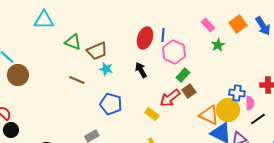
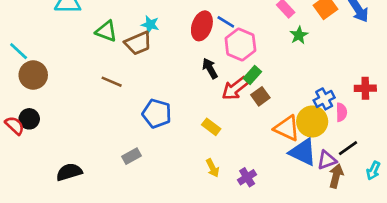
blue line: (163, 35) -> (226, 22), turned -64
cyan star: (106, 69) -> (150, 25), moved
black arrow: (141, 70) -> (210, 68), moved
blue cross: (237, 93) -> (324, 99), turned -35
red arrow: (170, 98) -> (235, 88), moved
black line: (258, 119) -> (348, 148), moved
black circle: (11, 130) -> (29, 119), moved

